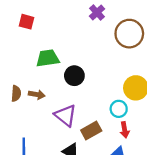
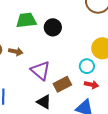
black circle: (74, 76) -> (53, 27), moved
red arrow: (125, 130) -> (91, 85), turned -72

